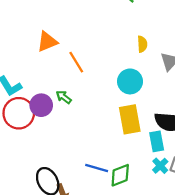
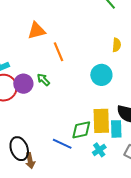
yellow rectangle: (130, 119) -> (101, 121), moved
cyan cross: (160, 166) -> (99, 150), moved
green diamond: (120, 175) -> (81, 130), moved

